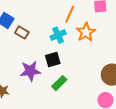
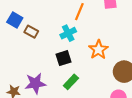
orange star: (86, 32) -> (98, 50), moved
purple star: (30, 71) -> (35, 83), moved

